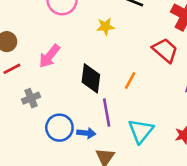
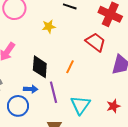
blue arrow: (86, 133) -> (31, 89), moved

